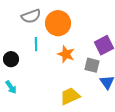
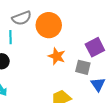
cyan line: (36, 44) -> (11, 37), moved

